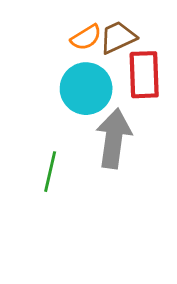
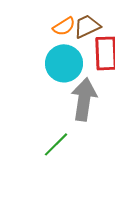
green line: (50, 172) -> (56, 144), moved, turned 32

